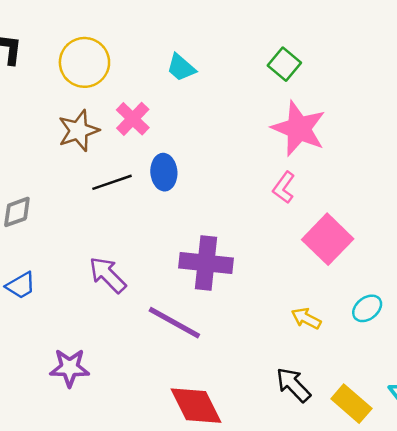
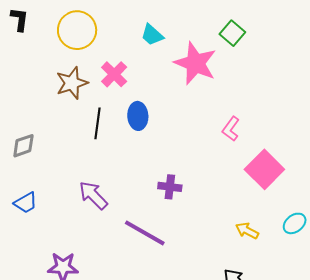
pink star: (299, 129) -> (195, 63), moved
black line: (112, 182) -> (97, 123), turned -64
purple cross: (206, 263) -> (170, 187), size x0.6

